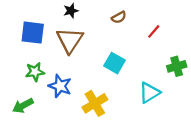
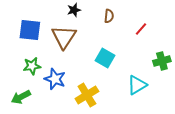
black star: (71, 11) -> (74, 10), moved
brown semicircle: (119, 17) -> (109, 16), turned -56

